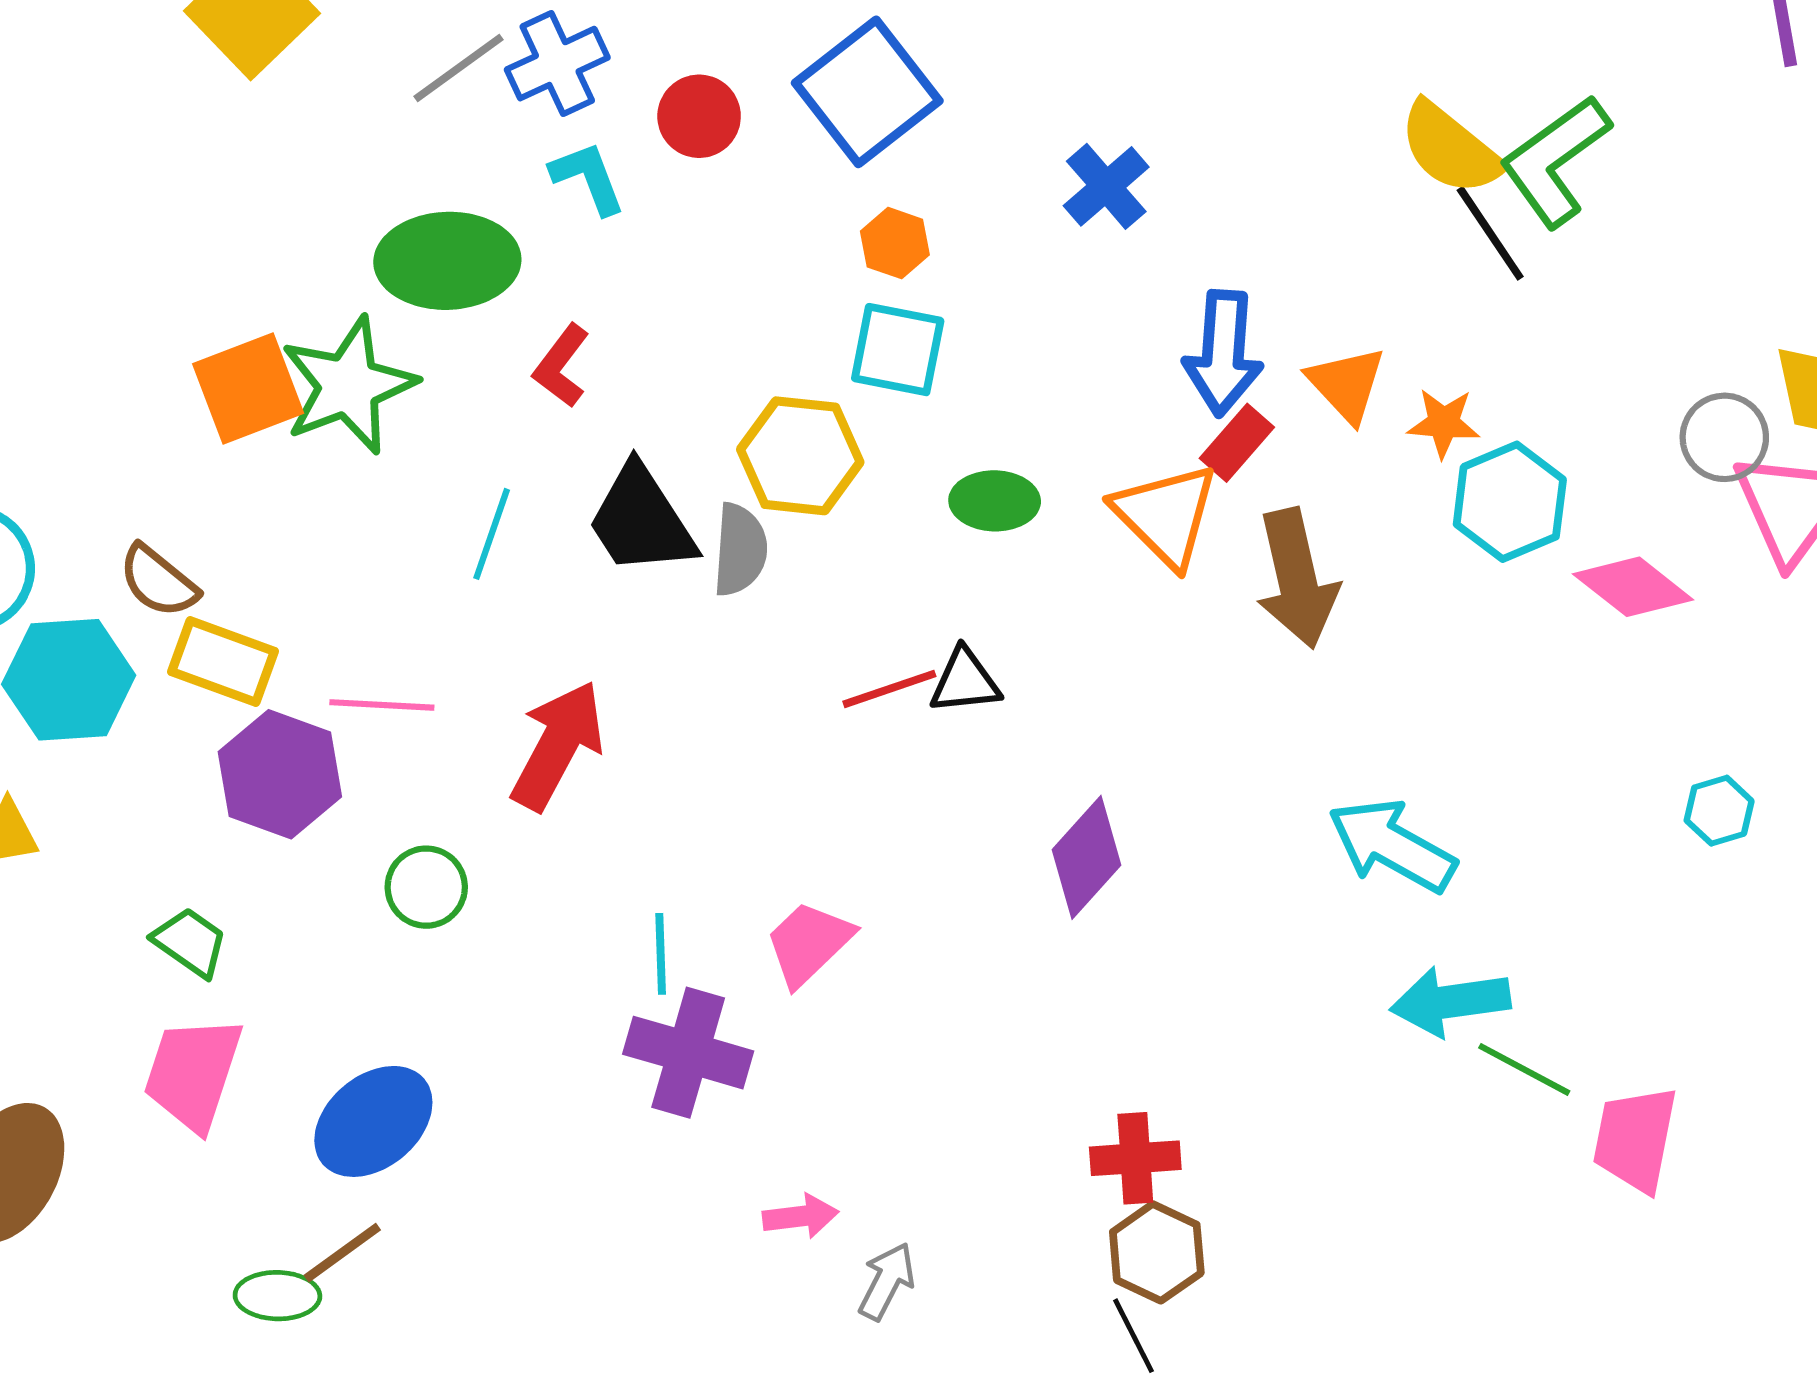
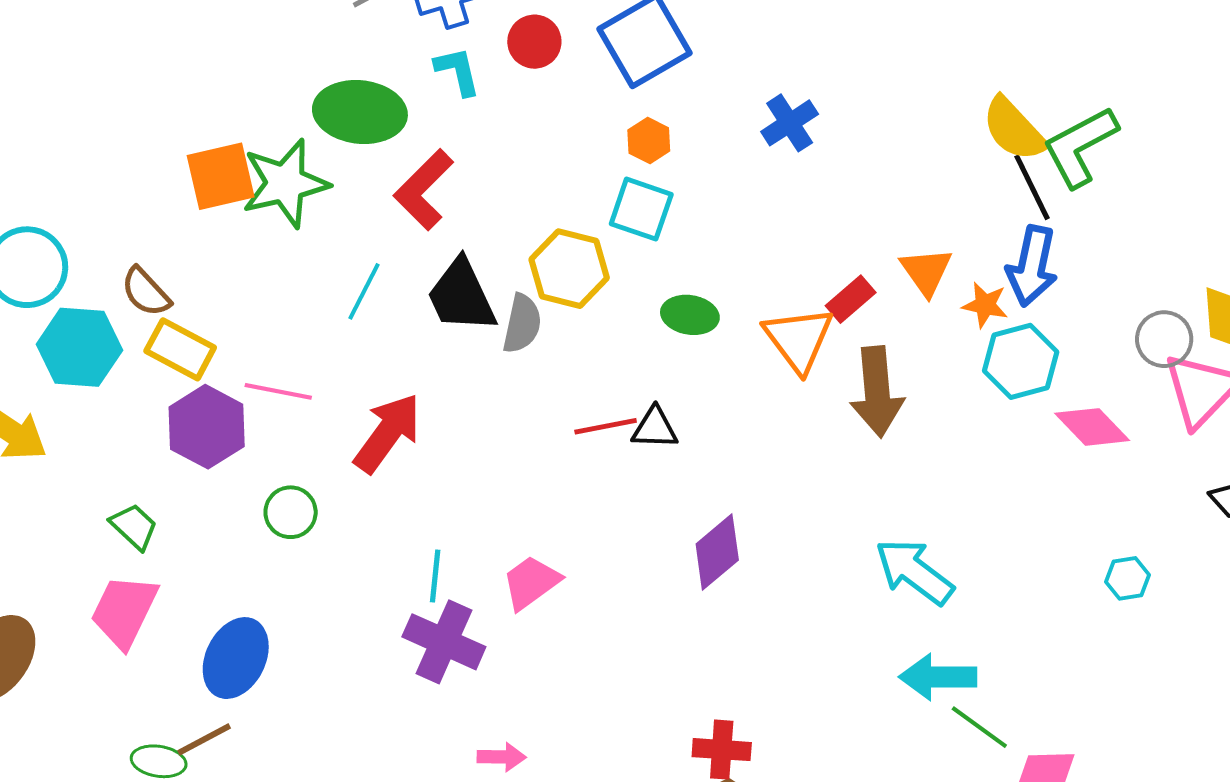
blue arrow: (1223, 353) -> (1032, 266), moved
red L-shape: (561, 366) -> (424, 190), size x1.5
blue ellipse: (373, 1121) -> (236, 658), turned -32

